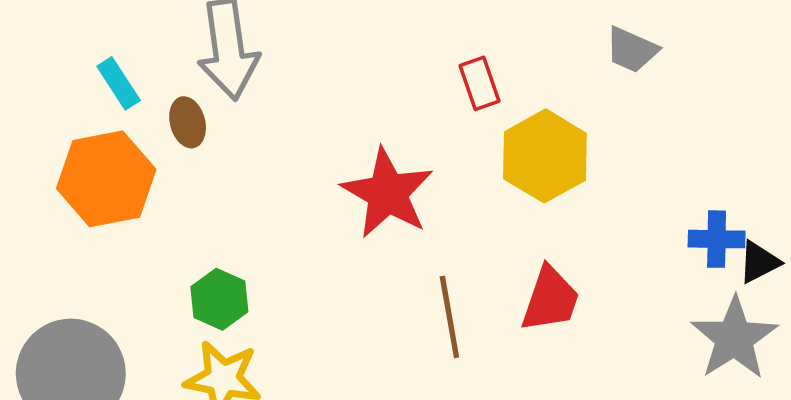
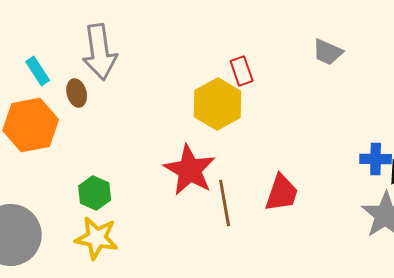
yellow hexagon: (545, 156) -> (218, 104), moved
red star: (387, 193) -> (190, 170), moved

